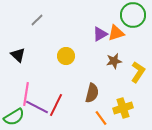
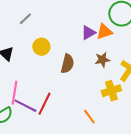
yellow circle: (66, 56) -> (41, 47), moved
brown semicircle: (92, 93) -> (67, 64), moved
yellow cross: (123, 108) -> (111, 91), moved

